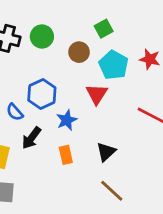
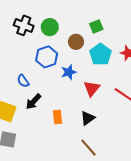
blue hexagon: (42, 94) -> (47, 57), moved
red triangle: (97, 94) -> (92, 88), moved
blue star: (67, 120) -> (69, 72), moved

